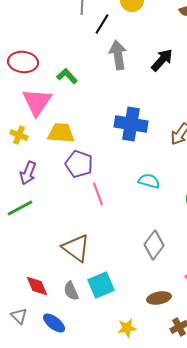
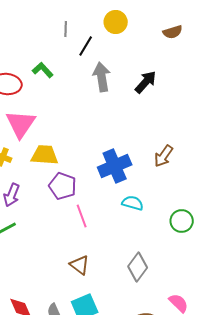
green L-shape: (67, 76) -> (43, 70), moved
blue cross: (131, 124) -> (115, 166), moved, turned -32
brown triangle: (76, 248) -> (80, 265), moved, size x0.7

